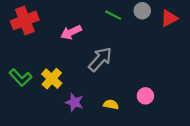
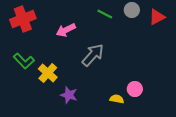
green L-shape: (20, 78) -> (24, 61), moved
yellow semicircle: (111, 104) -> (117, 99), moved

